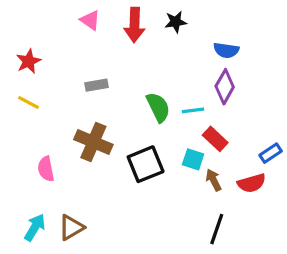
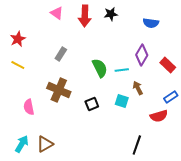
blue semicircle: (226, 50) -> (151, 23), moved
gray rectangle: (97, 85) -> (61, 54), turned -48
red rectangle: (215, 139) -> (168, 65), moved
black square: (146, 164) -> (92, 104), size x0.6
brown arrow: (214, 180) -> (138, 88), moved

